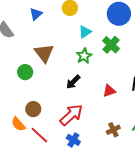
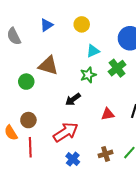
brown triangle: (44, 53) -> (48, 66), turned -45
red line: (39, 135) -> (30, 147), turned 36
blue cross: (73, 140) -> (73, 159), moved

